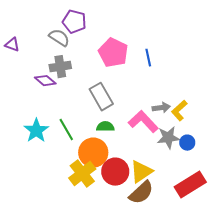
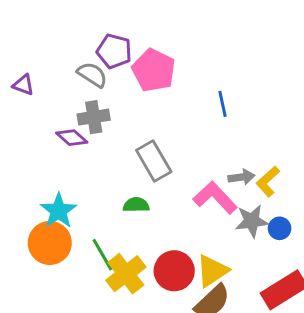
pink pentagon: (113, 53) -> (154, 70), moved
green semicircle: (105, 127) -> (136, 205), moved
green line: (66, 130) -> (102, 255), moved
orange circle: (93, 153) -> (50, 243), moved

